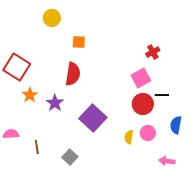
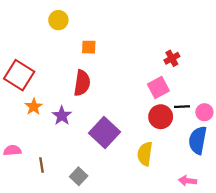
blue semicircle: (176, 125) -> (198, 140), size x1.4
pink circle: (148, 133) -> (204, 112), moved
yellow semicircle: (129, 137) -> (145, 154), size x1.5

